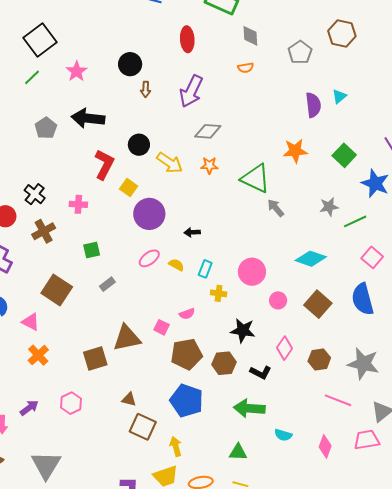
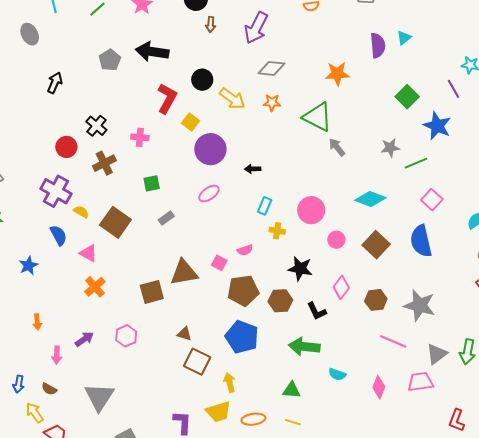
orange star: (295, 151) -> (337, 74), moved
yellow semicircle: (176, 265) -> (81, 212), moved
black L-shape: (261, 372) -> (317, 311), turned 35

